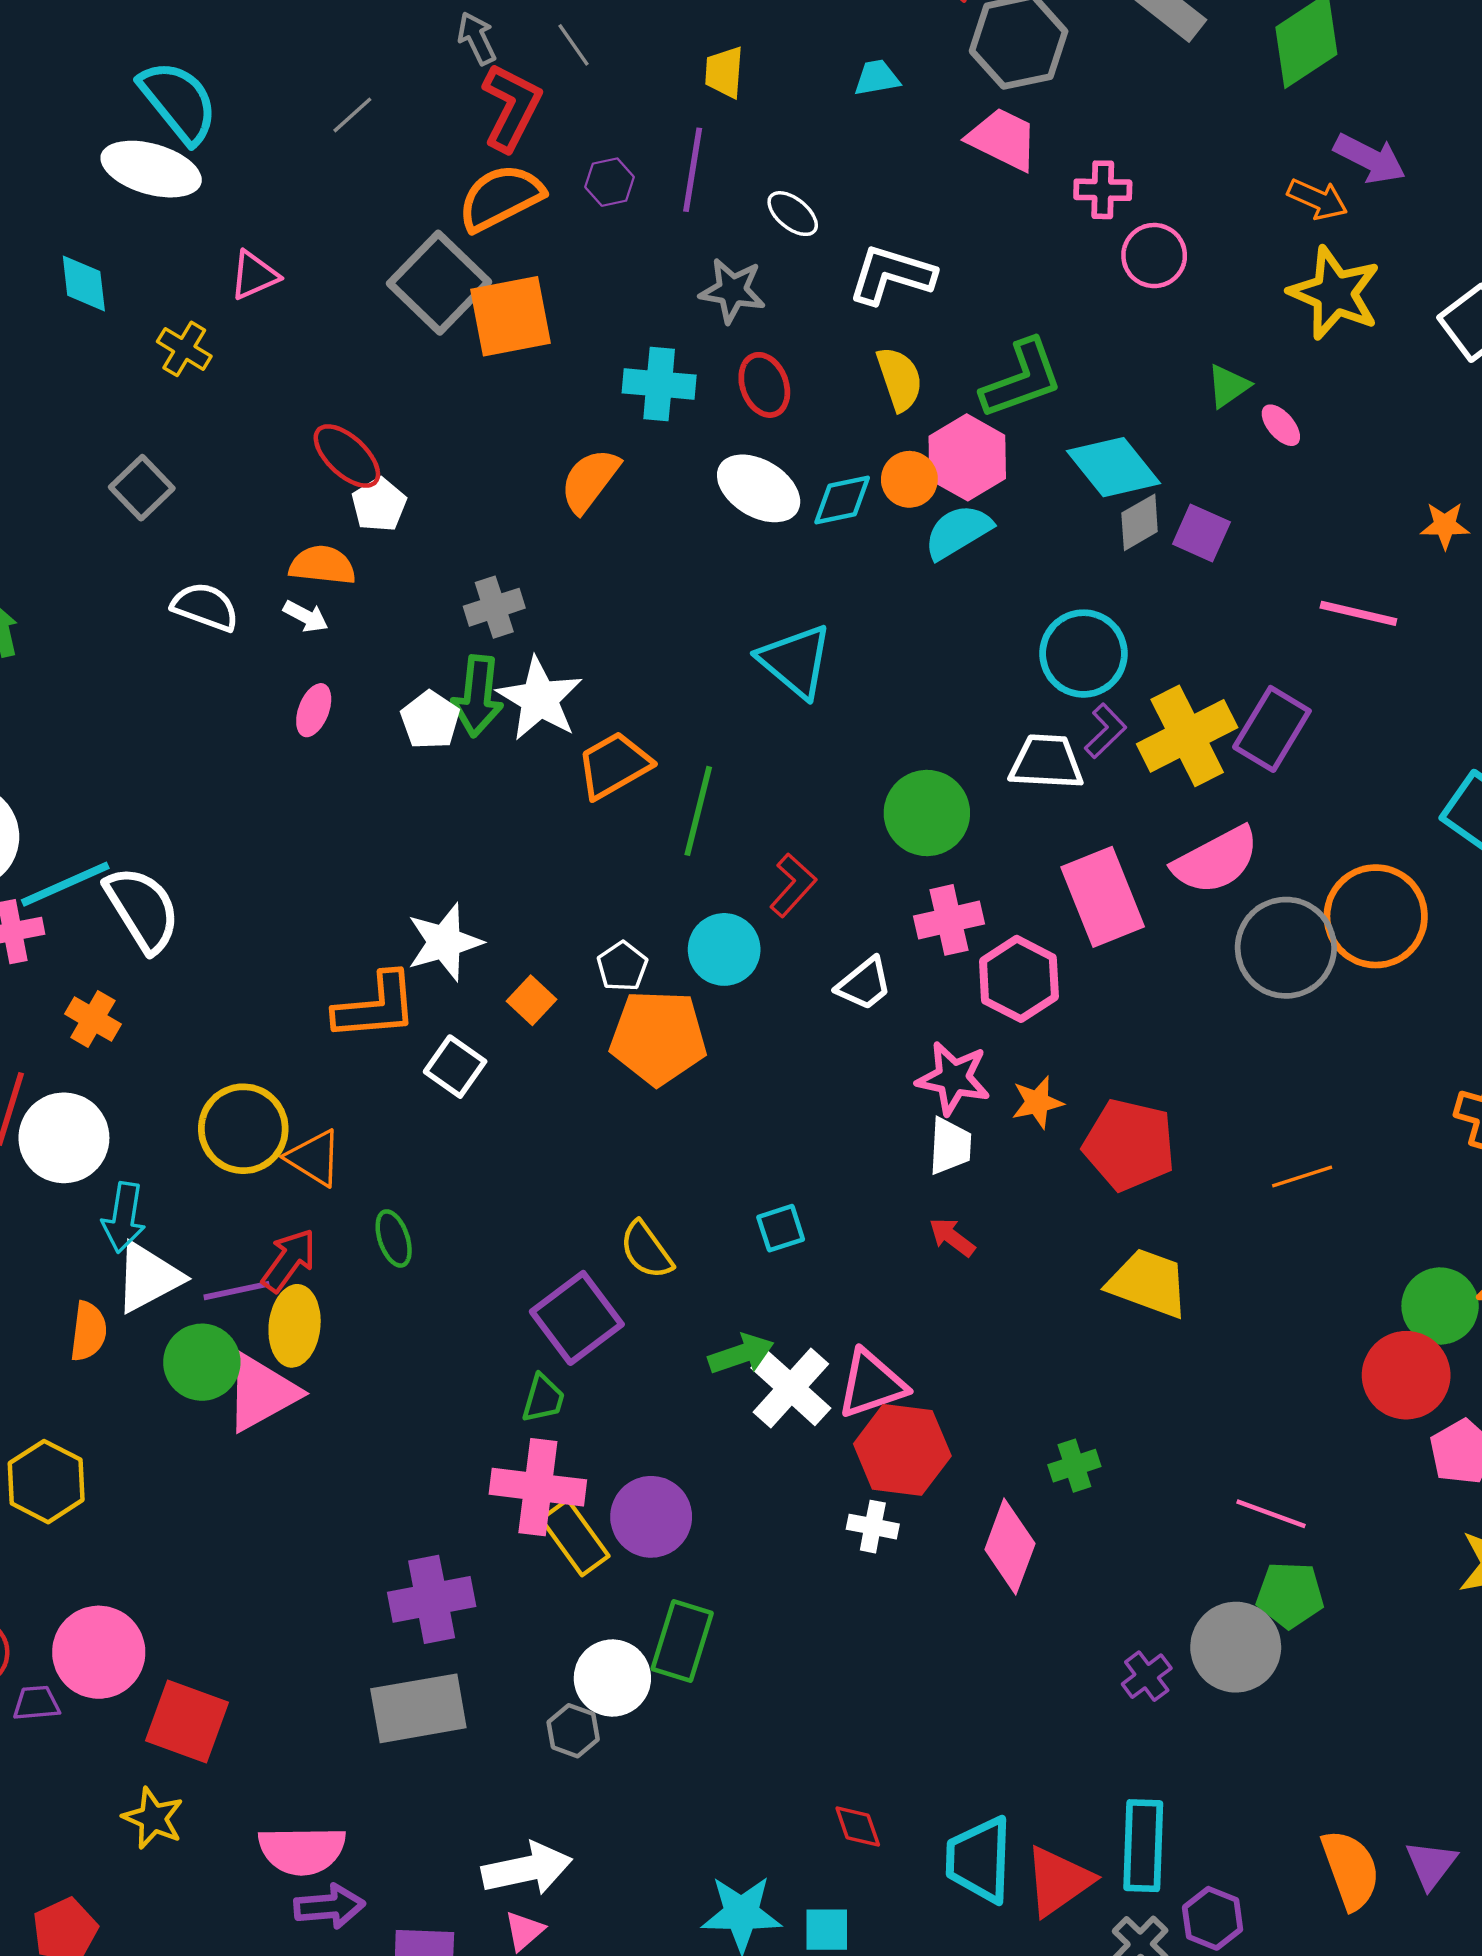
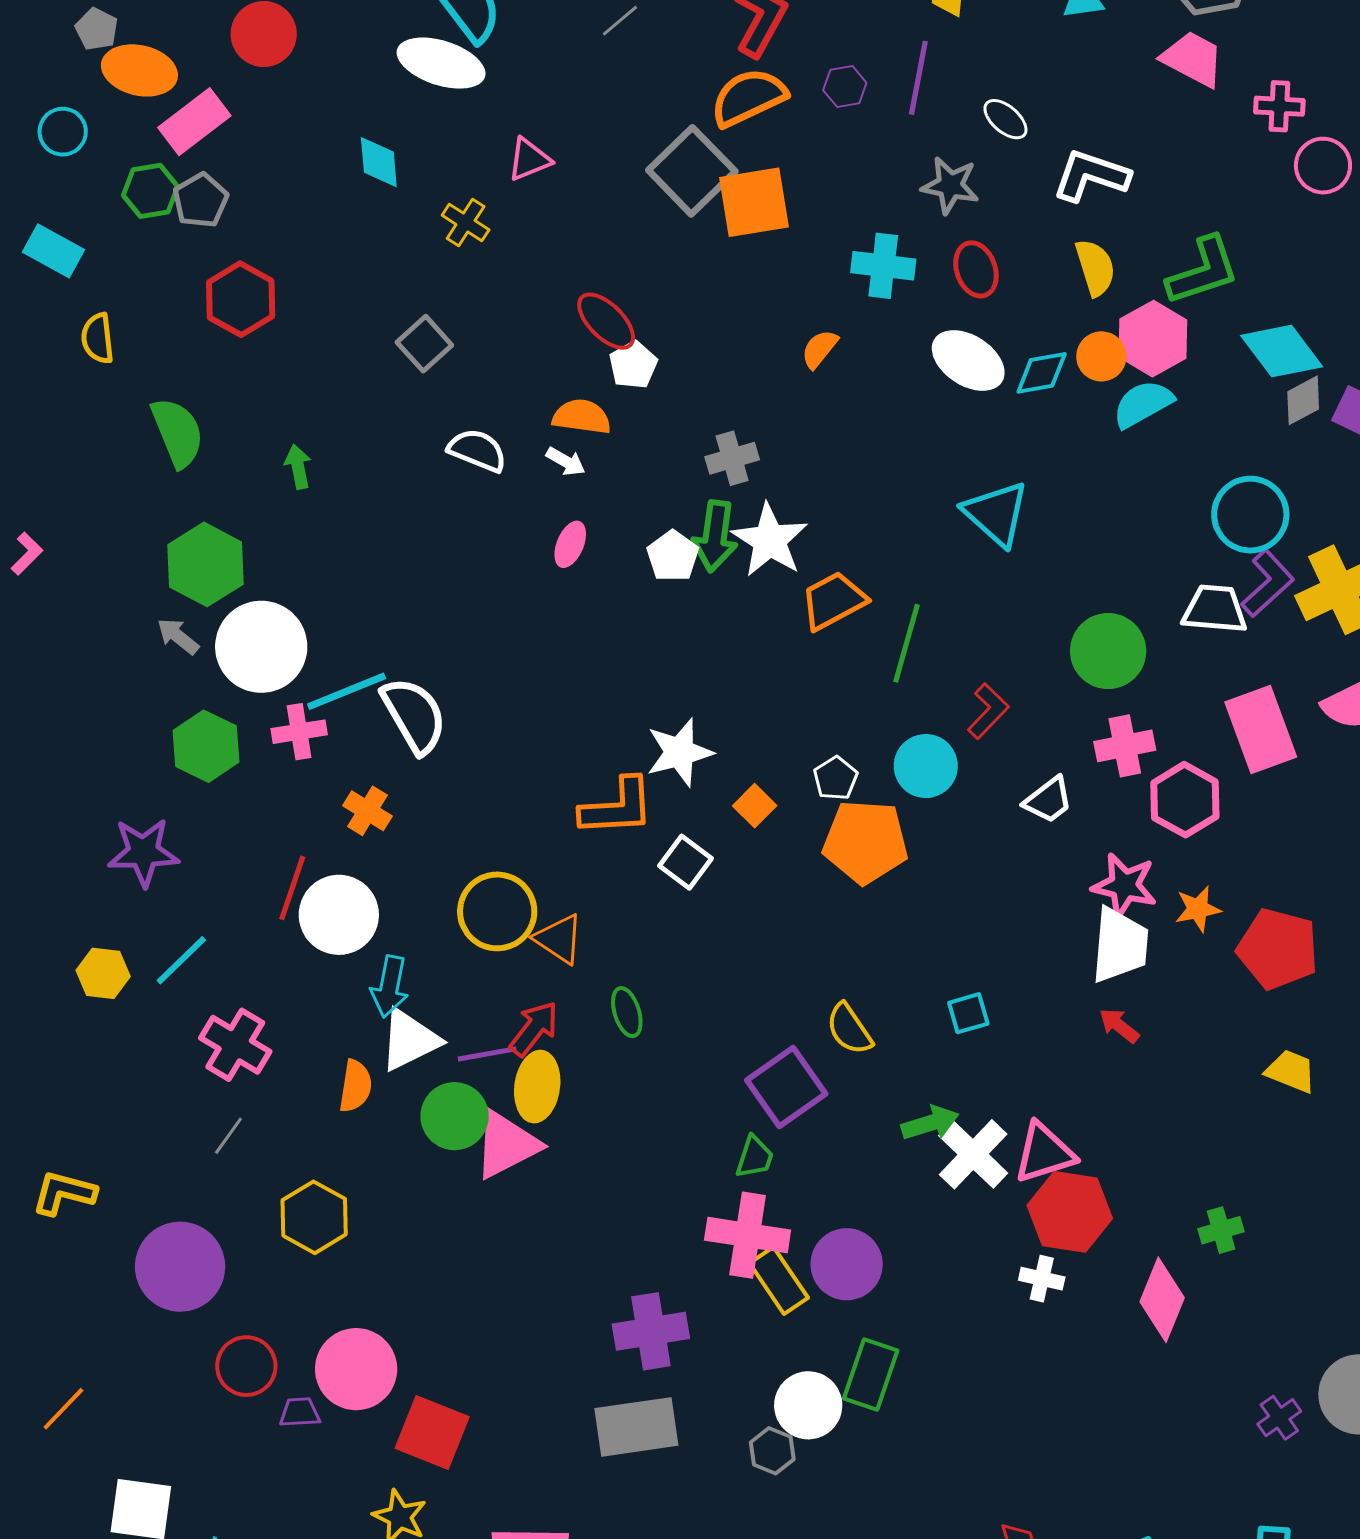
orange semicircle: (590, 480) -> (820, 349), size x0.7
purple L-shape: (1105, 731) -> (1268, 583), size x1.4
white trapezoid: (950, 1146) -> (1120, 945), size x1.5
yellow trapezoid: (1148, 1283) -> (1291, 1071), size x0.7

